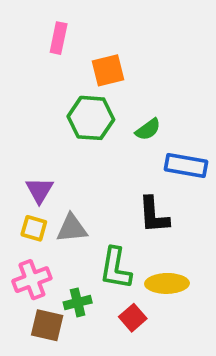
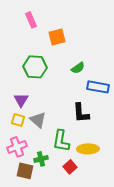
pink rectangle: (59, 38) -> (31, 20), turned -35
green hexagon: (91, 118) -> (35, 67), moved
gray triangle: (72, 228) -> (38, 120), turned 48

